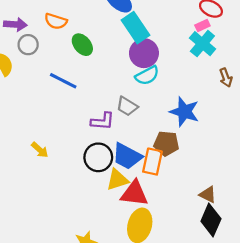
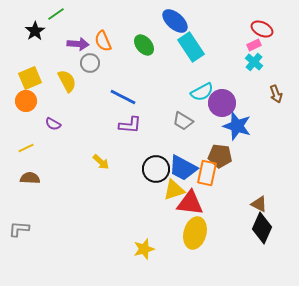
orange semicircle: (56, 21) -> (103, 41), moved, turned 50
cyan cross: (202, 44) -> (254, 62), size x0.7
green ellipse: (82, 45) -> (144, 45), moved
purple circle: (144, 53) -> (222, 103), moved
purple L-shape: (103, 121) -> (130, 125), moved

